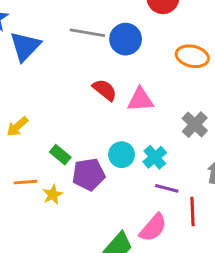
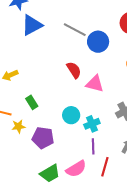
purple pentagon: (89, 174) -> (43, 138), moved
purple line: (167, 188) -> (93, 146), turned 56

